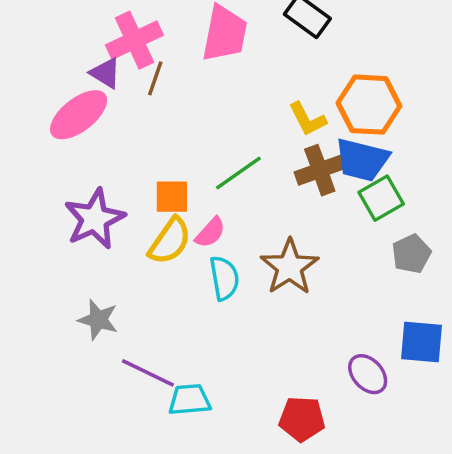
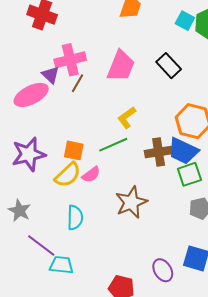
yellow L-shape: (307, 119) -> (127, 118), moved, turned 70
cyan semicircle: (224, 278) -> (75, 218), moved

